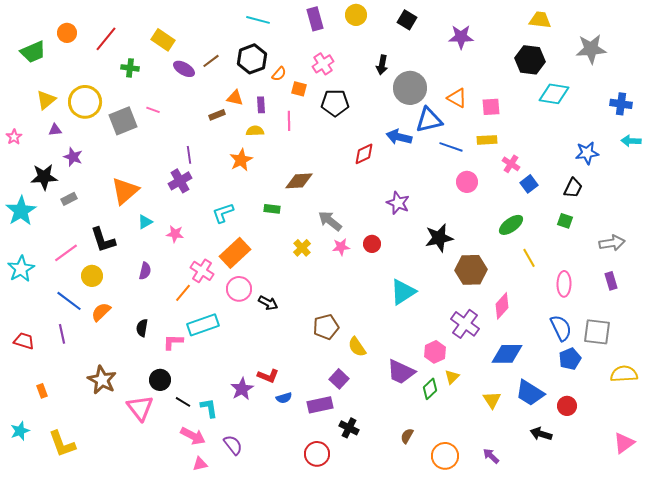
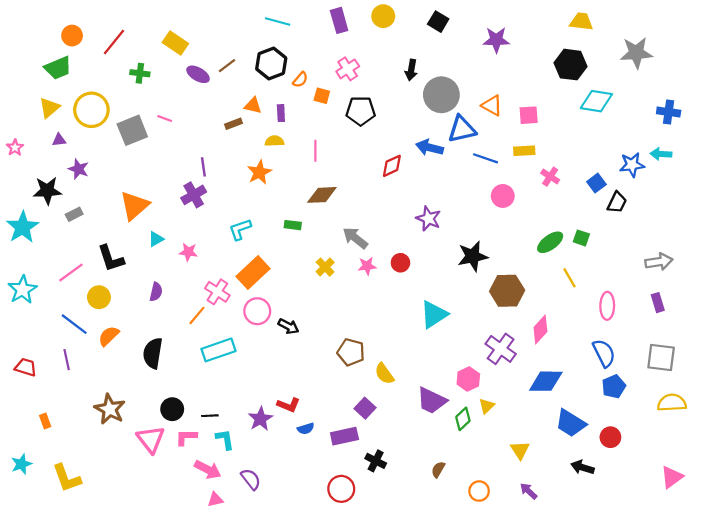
green trapezoid: (33, 52) -> (58, 68), moved
pink line: (289, 121) -> (315, 151), moved
cyan arrow: (631, 141) -> (661, 154), moved
blue square: (529, 184) -> (596, 183), moved
green square: (565, 221) -> (581, 238), moved
brown pentagon: (326, 327) -> (351, 352), turned 30
black semicircle: (142, 328) -> (153, 353), size x1.6
gray square: (597, 332) -> (661, 357), moved
pink L-shape: (173, 342) -> (186, 437), moved
yellow triangle: (492, 400) -> (520, 450), moved
black line: (183, 402) -> (210, 416), moved, turned -35
orange circle: (445, 456) -> (479, 491), size x0.7

